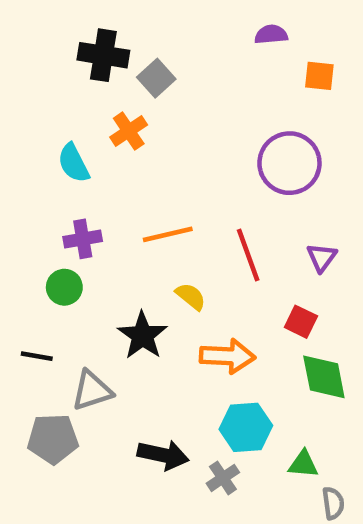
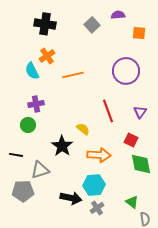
gray square: (156, 78) -> (92, 25), moved
orange cross: (129, 131) -> (47, 56), moved
orange line: (168, 234) -> (73, 75), moved
cyan hexagon: (246, 427) -> (94, 185), moved
green triangle: (303, 464) -> (132, 202), turned 32

